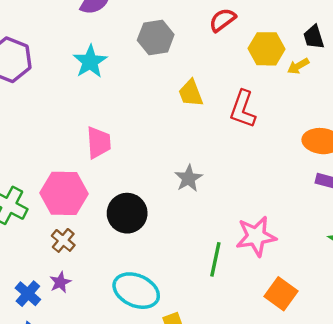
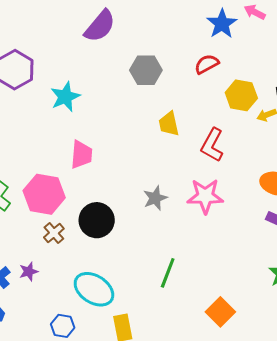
cyan star: (90, 62) -> (65, 97), moved
pink star: (256, 236) -> (205, 196), moved
brown cross: (63, 240) -> (54, 233), moved

